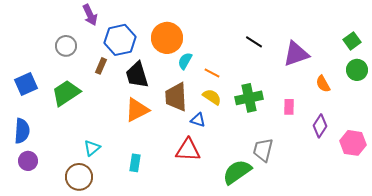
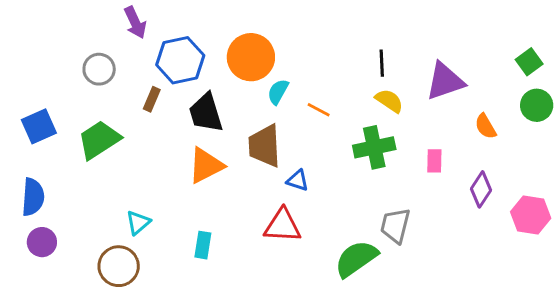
black line: (254, 42) -> (382, 63), turned 54
yellow semicircle: (212, 97) -> (389, 101), moved

